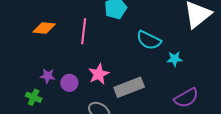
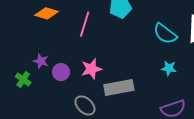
cyan semicircle: (149, 40) -> (165, 34), moved

